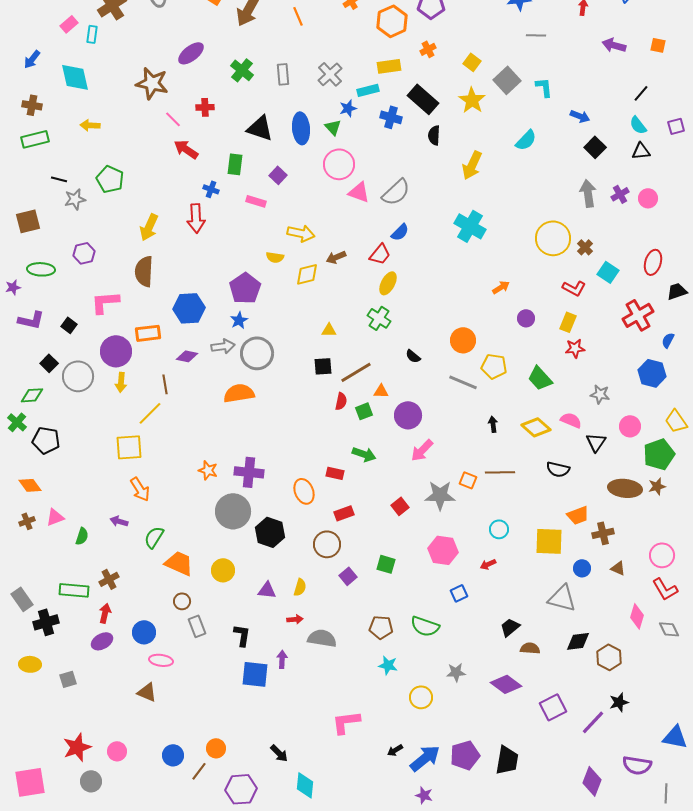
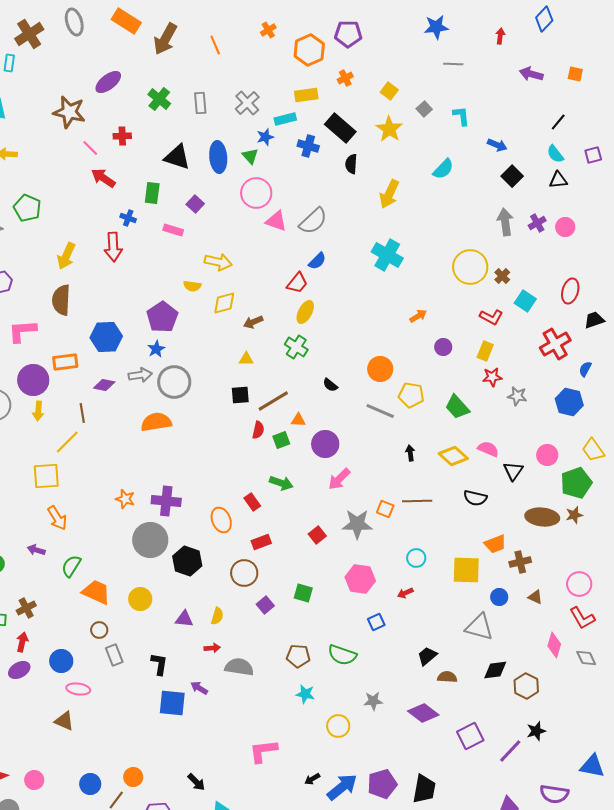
gray square: (507, 80) -> (424, 109), size x0.6
brown arrow: (336, 257) -> (253, 322), moved
gray star: (600, 394) -> (517, 396), moved
red rectangle: (335, 473) -> (252, 502), turned 42
purple arrow: (282, 659) -> (199, 688), turned -60

